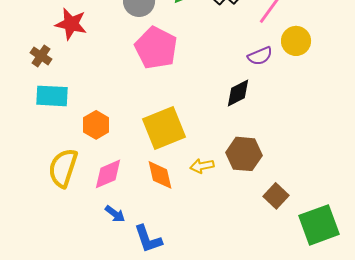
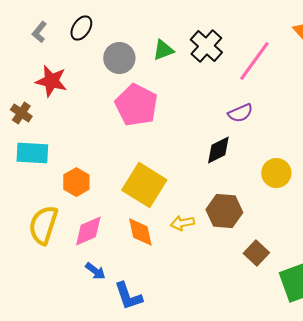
yellow circle: (296, 41) -> (276, 173), moved
yellow square: (164, 128) -> (144, 185), turned -36

